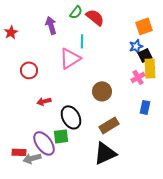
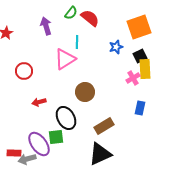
orange square: (144, 26) -> (139, 27), size x1.4
blue star: (136, 46) -> (116, 47), moved
brown circle: (102, 91) -> (85, 92), moved

